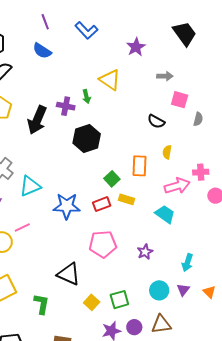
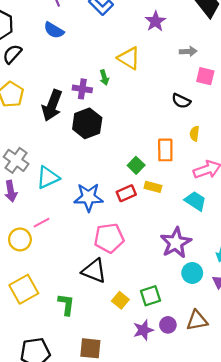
black hexagon: (87, 138) -> (87, 123), moved
pink pentagon: (103, 244) -> (109, 238), moved
purple star: (145, 252) -> (176, 243), size x1.8
cyan circle: (159, 290) -> (192, 273), moved

